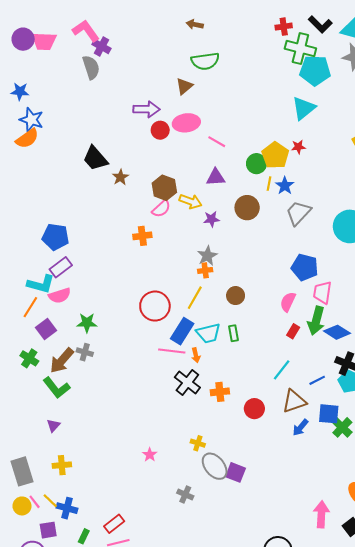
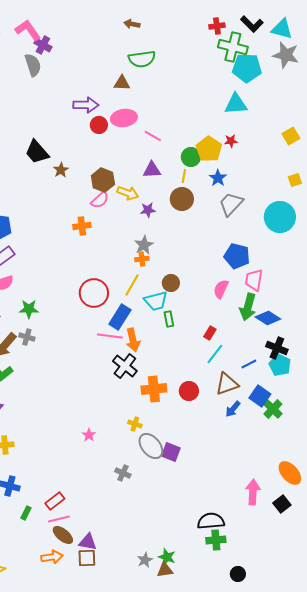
brown triangle: (184, 86) -> (122, 83), turned 42
cyan triangle: (304, 108) -> (236, 104), turned 35
yellow line: (269, 184) -> (184, 176), moved
red rectangle: (293, 331) -> (210, 333), moved
cyan trapezoid: (208, 333) -> (156, 301), moved
orange arrow: (196, 355) -> (133, 340), size x1.6
orange cross: (220, 392) -> (154, 389), moved, size x1.4
blue square: (329, 414) -> (260, 396), turned 30

